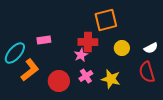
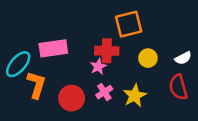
pink rectangle: (44, 40) -> (53, 48), size x1.6
orange L-shape: (30, 70) -> (36, 85), turned -35
yellow star: (111, 79) -> (135, 96), turned 30

